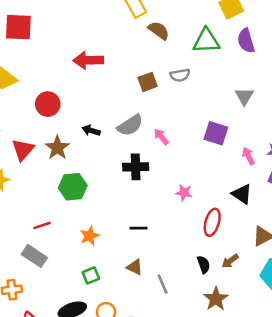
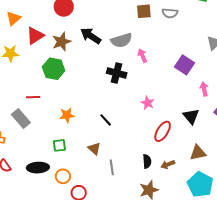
black arrow: (91, 130) -> (91, 36), size x1.5
green hexagon: (73, 187) -> (54, 69), moved
black line: (139, 228) -> (106, 120), turned 32

